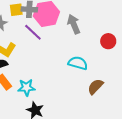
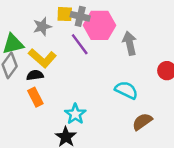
cyan star: (26, 87) -> (75, 114), moved, turned 30

